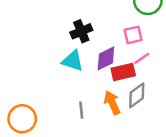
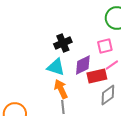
orange arrow: (112, 103) -> (61, 89), moved

